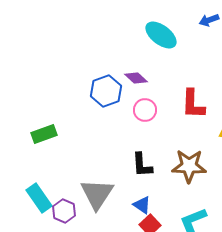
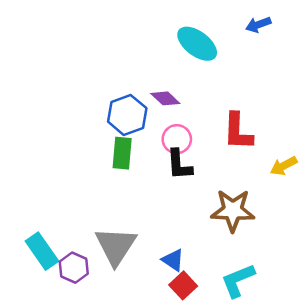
green rectangle: (44, 134) -> (122, 153), moved, turned -65
black L-shape: (142, 165) -> (179, 165), moved

